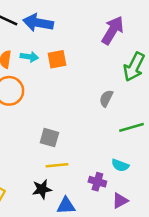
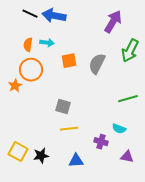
orange square: (57, 59) -> (69, 61), moved
gray semicircle: (106, 98) -> (97, 64), moved, size x1.5
black star: (42, 189) -> (41, 156), moved
purple triangle: (120, 201) -> (127, 157), moved, turned 40

